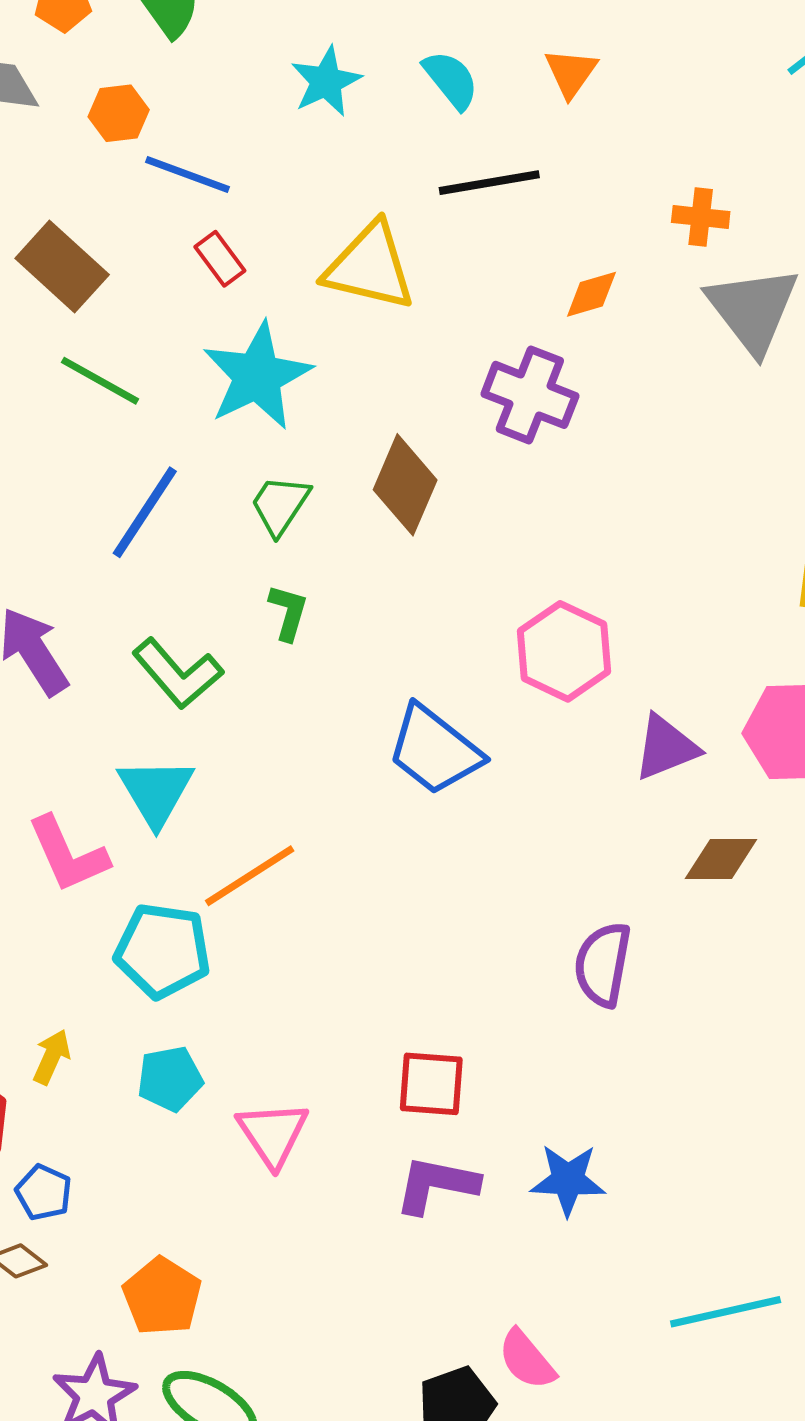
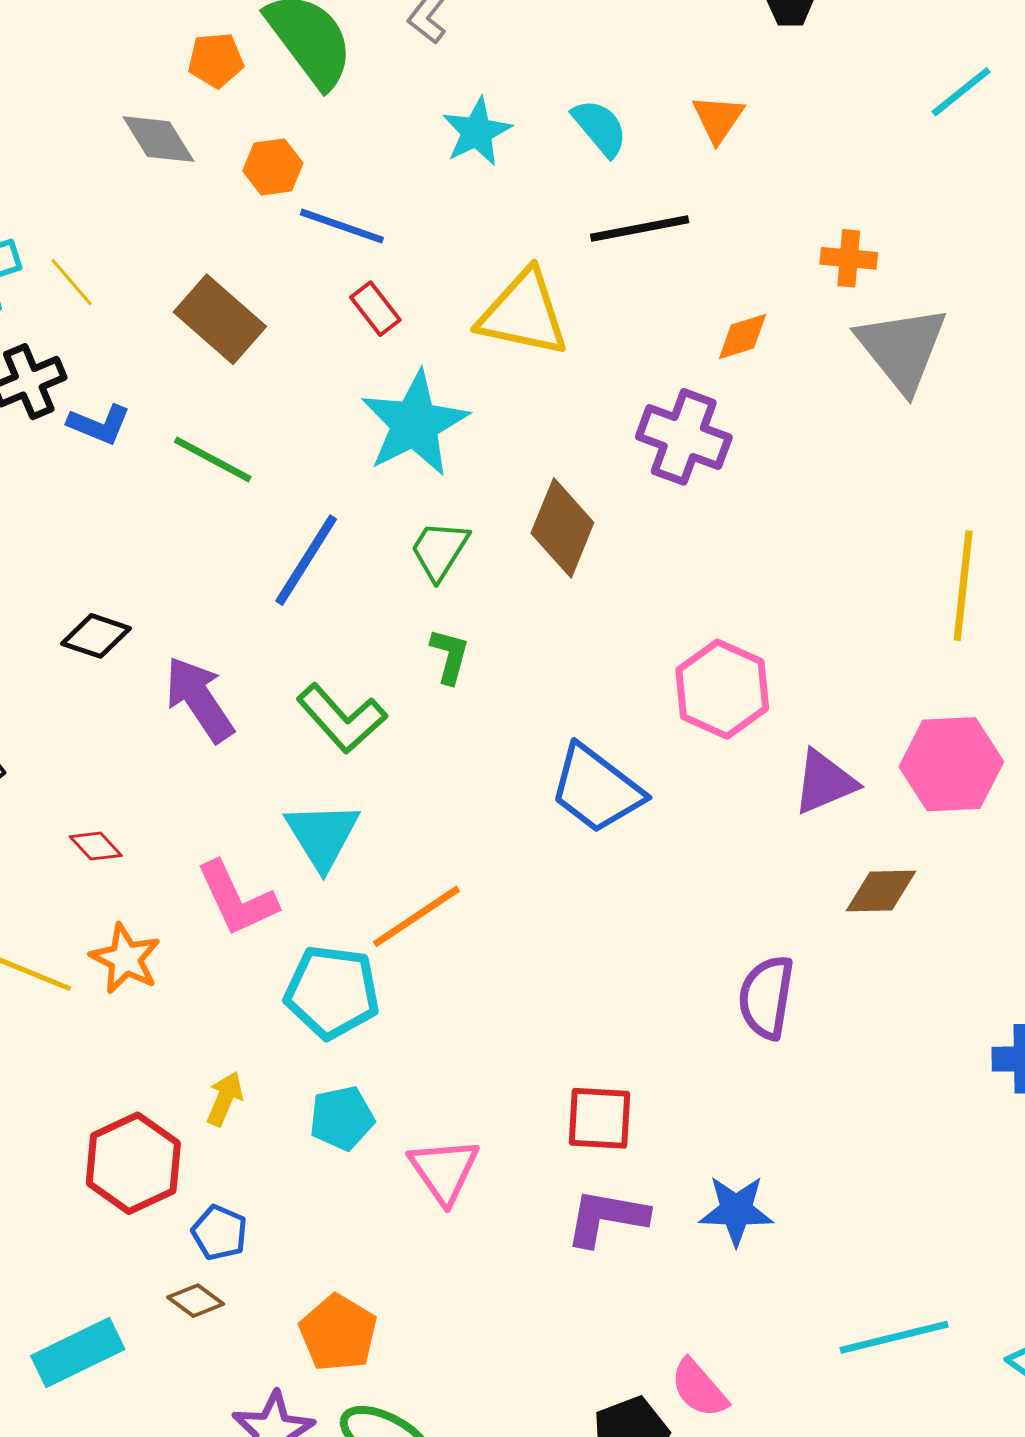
green line: (100, 381) -> (213, 459), moved

